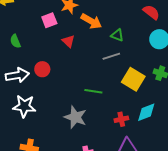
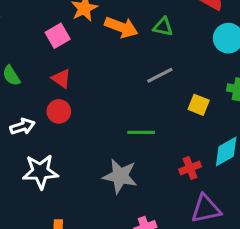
green triangle: (117, 35) -> (163, 27), moved
red triangle: (68, 41) -> (61, 79), moved
white arrow: (17, 75) -> (22, 126), size x0.7
yellow square: (133, 79) -> (199, 105), size x0.6

